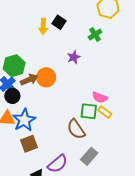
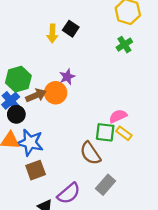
green cross: (95, 35) -> (124, 45), moved
purple star: (74, 57) -> (67, 77), moved
pink semicircle: (100, 97) -> (118, 116), turned 133
blue star: (24, 120) -> (30, 142), turned -30

